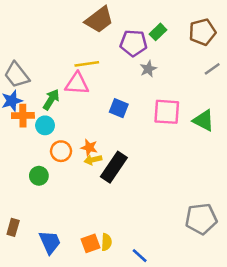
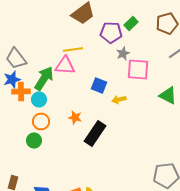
green arrow: (51, 100) -> (44, 78), size x1.4
pink square: (167, 112) -> (138, 70), moved
orange circle: (61, 151) -> (41, 122), moved
yellow arrow: (93, 160) -> (119, 100), moved

